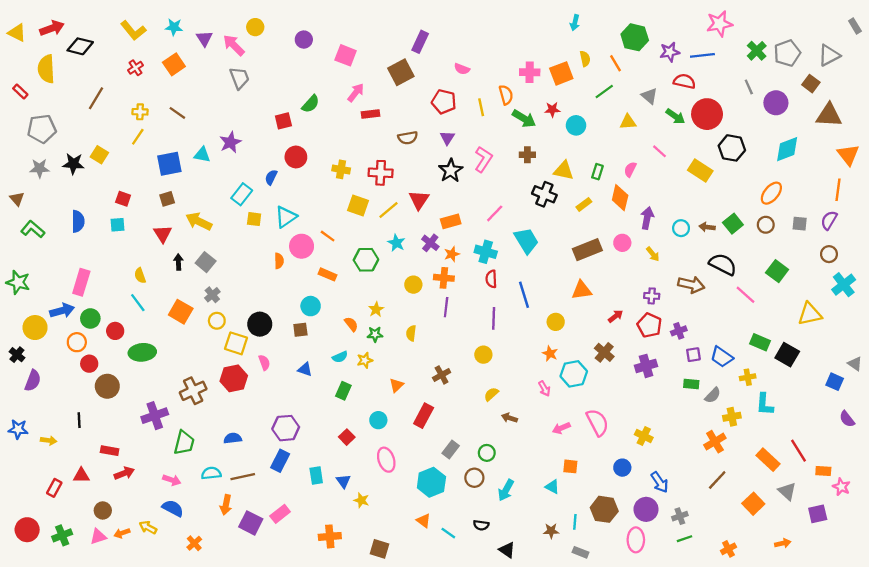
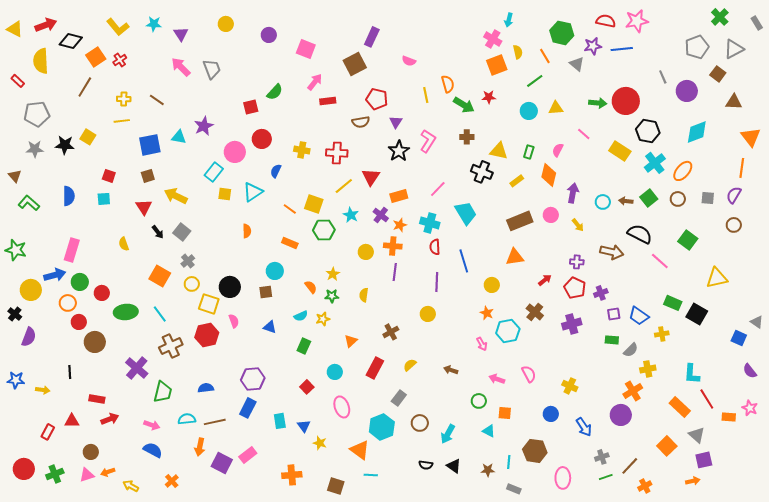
pink arrow: (234, 45) -> (181, 67), moved
green cross: (757, 51) -> (720, 17), moved
orange square: (174, 64) -> (96, 57), moved
pink cross: (530, 72) -> (493, 39), moved, turned 30
red semicircle: (684, 81) -> (606, 21), moved
gray triangle: (649, 96) -> (577, 64), moved
red pentagon: (444, 102) -> (377, 99), moved
brown triangle: (829, 115) -> (734, 102), size x0.7
green arrow: (675, 116) -> (598, 103), turned -30
cyan circle: (576, 125) -> (529, 111), moved
yellow line: (138, 137) -> (122, 121), turned 49
blue semicircle: (271, 177) -> (276, 171), moved
yellow square: (358, 206) -> (314, 204), moved
pink circle: (302, 246) -> (235, 152), moved
black arrow: (178, 262) -> (158, 232), turned 144
cyan cross: (844, 285) -> (655, 163), moved
cyan line: (138, 303) -> (160, 314), moved
yellow semicircle: (491, 394) -> (410, 365), moved
cyan L-shape: (765, 404) -> (692, 374), moved
purple cross: (155, 416) -> (137, 368), turned -30
pink semicircle: (597, 422) -> (529, 374), size x0.7
pink arrow: (561, 428) -> (497, 379), turned 42
green circle: (487, 453) -> (479, 401), moved
brown line: (717, 480) -> (630, 466), moved
pink star: (841, 487) -> (750, 408), moved
purple circle: (646, 509) -> (621, 415), moved
purple square: (818, 514) -> (704, 460), moved
orange triangle: (424, 521) -> (360, 450), moved, size x1.5
yellow arrow: (148, 527) -> (131, 486), moved
cyan line: (448, 533) -> (371, 475), moved, turned -32
black triangle: (507, 550) -> (454, 466), moved

